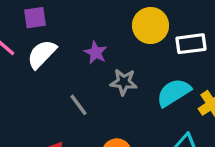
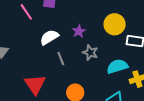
white semicircle: (42, 54) -> (49, 37), moved

